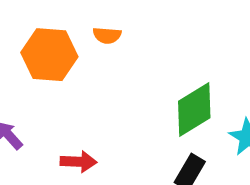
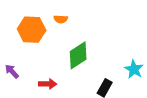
green diamond: (194, 109) -> (78, 55), moved

